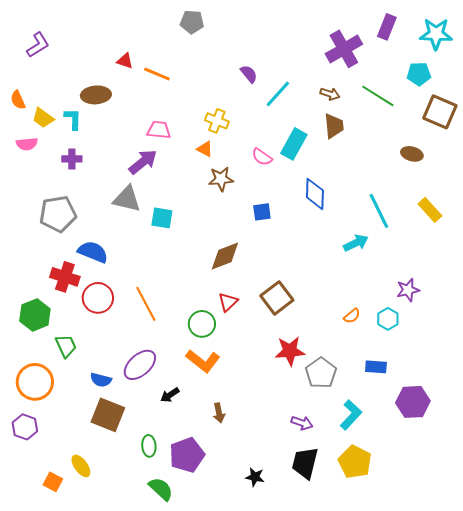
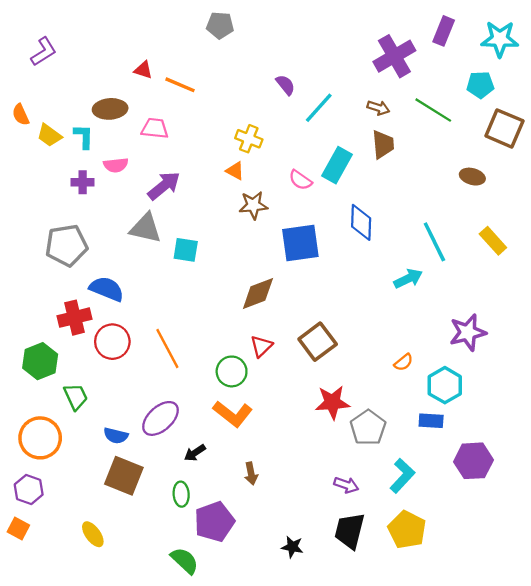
pink trapezoid: (159, 130) -> (155, 128), moved
pink semicircle: (27, 144) -> (116, 165), moved
blue square: (262, 212) -> (300, 243), size x1.8
red cross: (65, 277) -> (75, 318), turned -32
purple star: (408, 290) -> (468, 332), size x1.4
cyan hexagon: (388, 319) -> (445, 385), moved, size x1.4
green ellipse: (149, 446) -> (181, 494), moved
orange square: (53, 482) -> (18, 528), moved

